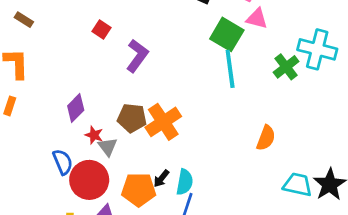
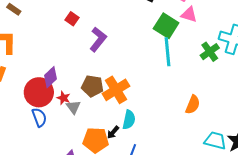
red circle: (89, 180) -> (39, 92), moved
cyan semicircle: (185, 182) -> (129, 120), moved

